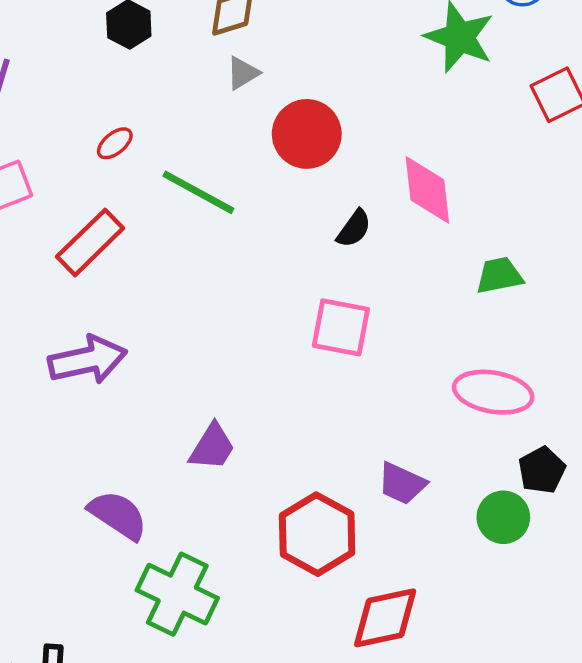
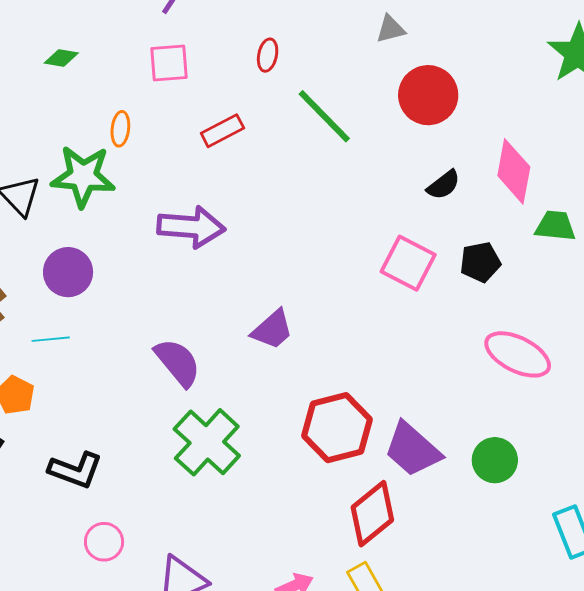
red ellipse: (115, 143) -> (268, 55), turned -56
red rectangle: (90, 242) -> (222, 131), size x0.7
green trapezoid: (499, 275) -> (555, 226), moved
black pentagon: (542, 470) -> (480, 262), moved
purple trapezoid: (402, 483) -> (412, 449), moved, size x1.4
red diamond: (385, 618) -> (372, 514), turned -44

